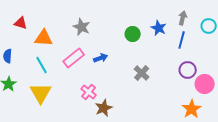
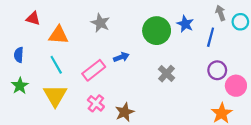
gray arrow: (183, 18) -> (221, 13), moved, turned -32
green circle: (133, 34) -> (157, 31), size x1.6
pink rectangle: (74, 58) -> (94, 70), moved
pink cross: (89, 92) -> (96, 103), moved

